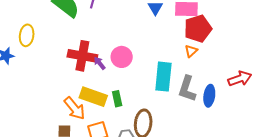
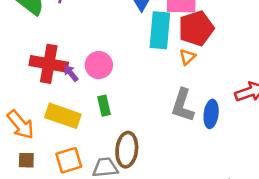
cyan rectangle: (163, 77) -> (160, 30), moved
green rectangle: (117, 99) -> (104, 106), moved
orange arrow: (75, 108) -> (21, 125), moved

